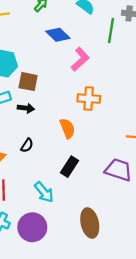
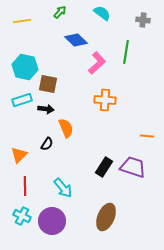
green line: (111, 30) -> (126, 52), moved
orange semicircle: (67, 128) -> (66, 128), moved
black rectangle: (70, 167) -> (104, 167), moved
brown ellipse: (90, 223) -> (106, 217), turned 36

